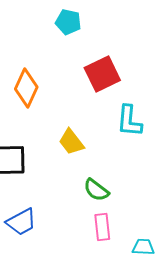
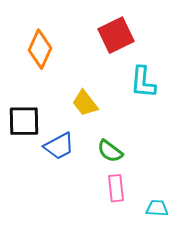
blue trapezoid: (21, 222) -> (59, 146), moved

